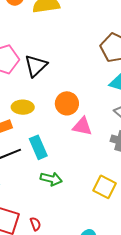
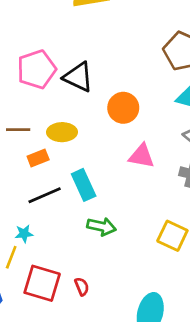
black triangle: (36, 66) -> (78, 77), turned -50
orange circle: (67, 103) -> (123, 108), moved

